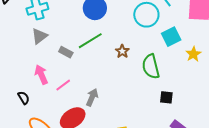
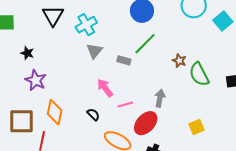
brown star: (122, 51) -> (179, 61), moved
green semicircle: (151, 67) -> (199, 74), moved
pink line: (63, 85) -> (125, 105), moved, turned 35

